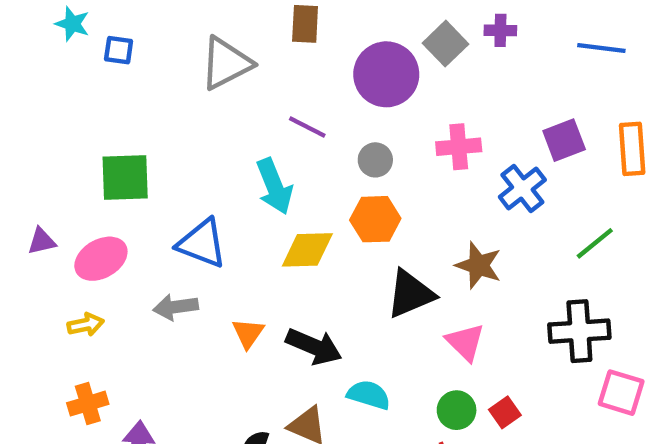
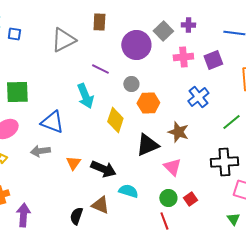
purple square: (564, 140) -> (213, 60), moved
pink cross: (459, 147) -> (183, 57), moved
orange hexagon: (375, 219) -> (148, 103), moved
yellow diamond: (307, 250) -> (115, 120), moved, turned -70

